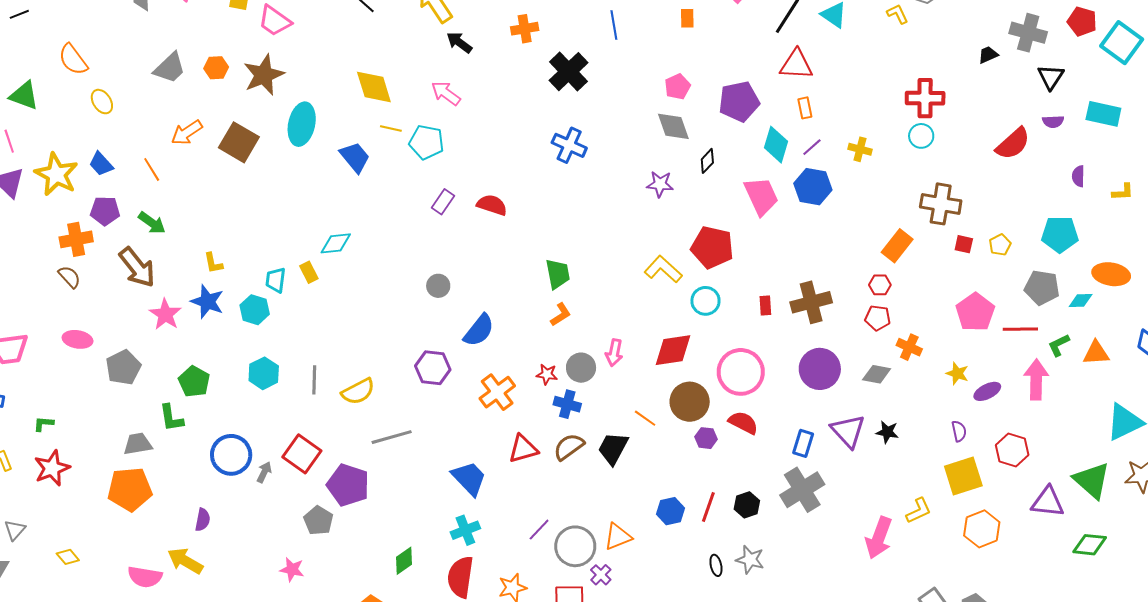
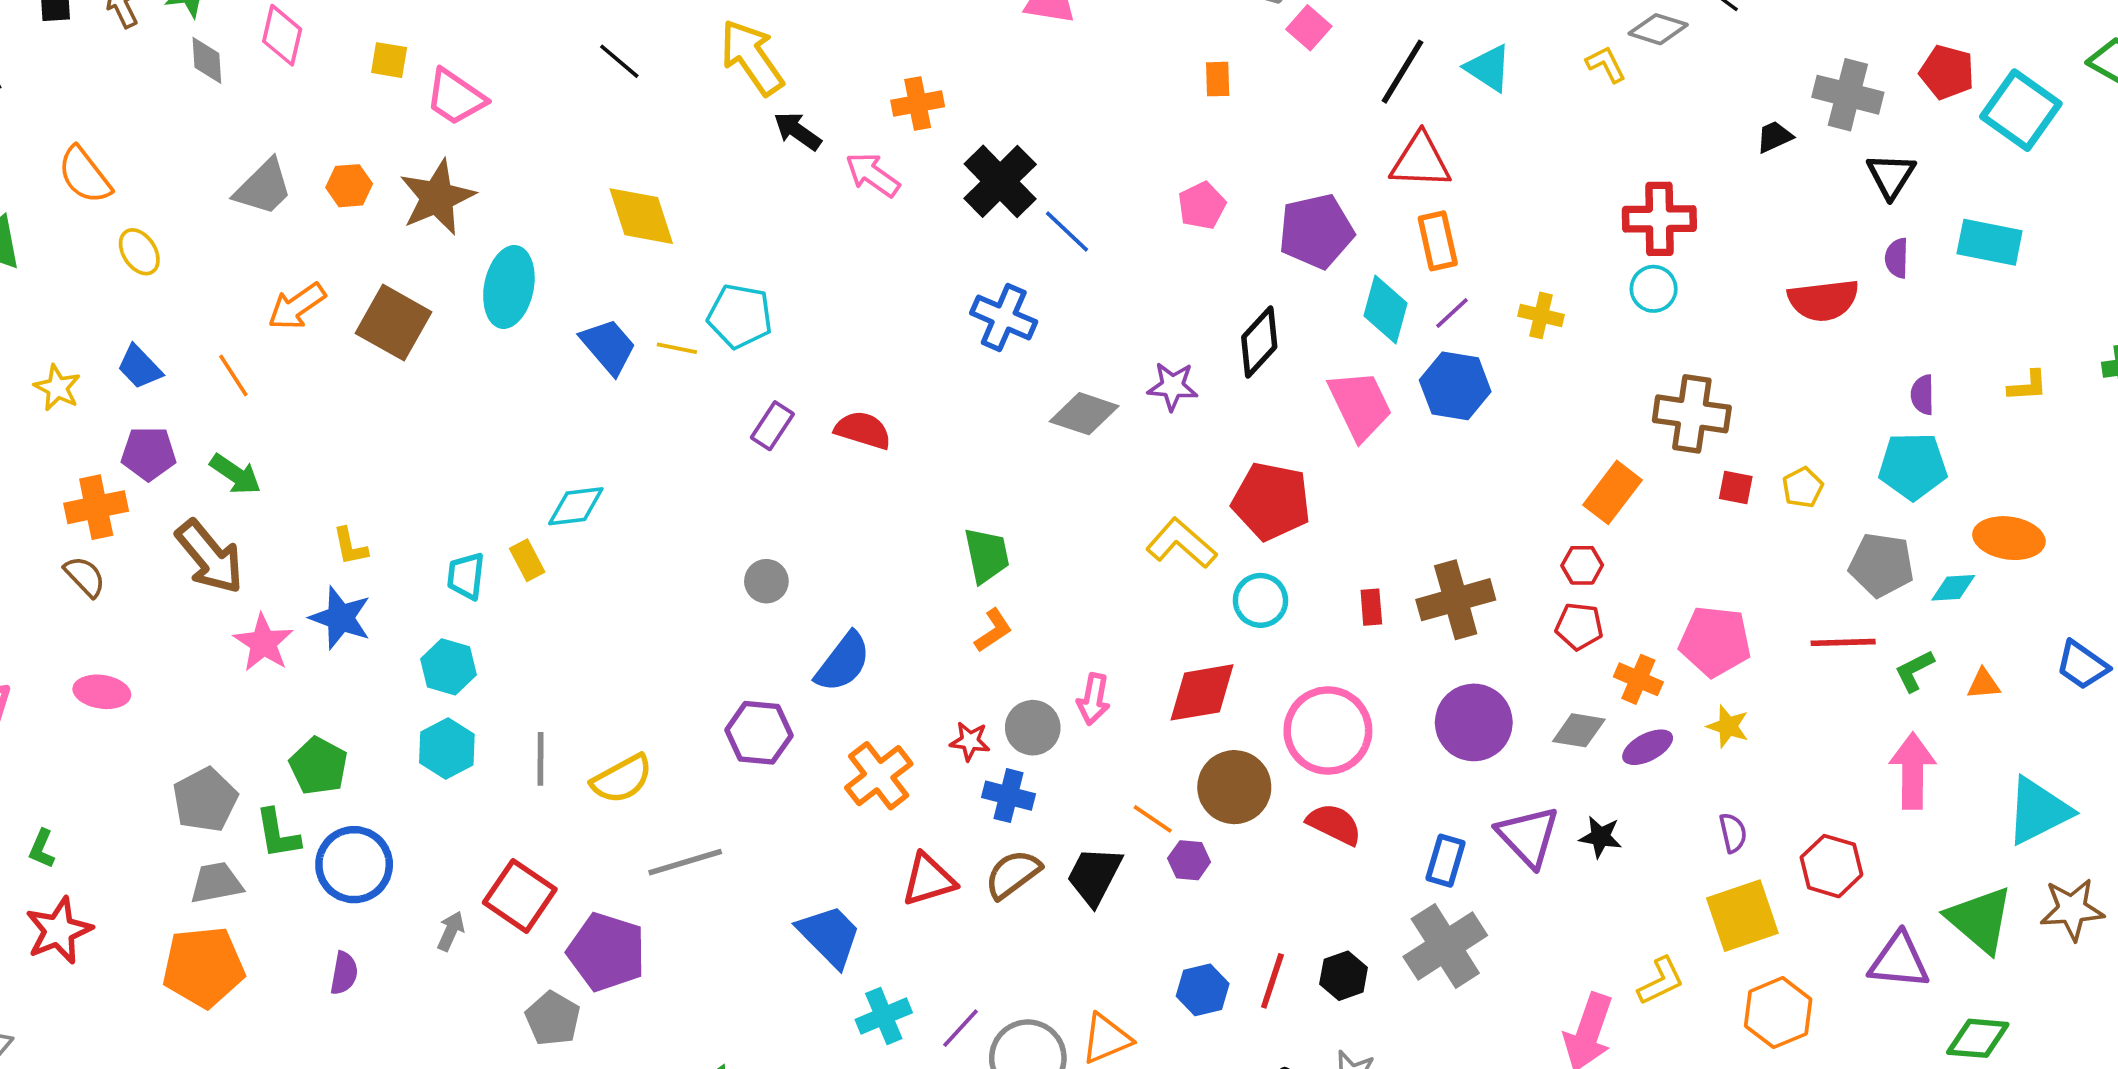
blue line: (614, 25) -> (1067, 232), moved, turned -36
pink arrow: (446, 93) -> (873, 175), moved
orange rectangle: (805, 108) -> (1438, 241), size x1.4
purple semicircle: (1053, 122) -> (1897, 258), turned 95
gray diamond: (673, 126) -> (1084, 414), moved, turned -51
yellow line: (391, 128) -> (677, 348), moved
red semicircle: (1013, 144) -> (1823, 300), turned 36
black diamond: (707, 161) -> (1259, 342), size x1.5
yellow star: (56, 174) -> (57, 388), size x0.6
purple semicircle: (1078, 176) -> (1923, 395), moved
cyan hexagon: (255, 310) -> (448, 667), moved
pink pentagon: (975, 312) -> (1715, 641), moved, turned -30
orange triangle: (1096, 353) -> (1984, 684), size x0.7
gray pentagon: (123, 367) -> (205, 800), moved
pink arrow: (1036, 380) -> (1913, 771), moved
purple ellipse: (987, 391) -> (1648, 747), moved
green L-shape: (44, 424) -> (42, 849), turned -70
purple hexagon: (706, 438) -> (1189, 860), moved
blue circle: (231, 455) -> (354, 865), moved
purple semicircle: (203, 520) -> (344, 973), moved
cyan cross: (465, 530) -> (884, 1016), moved

